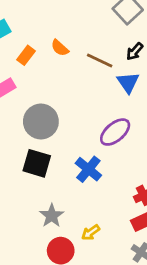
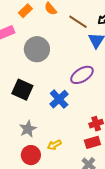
gray circle: (41, 122) -> (37, 49), moved

